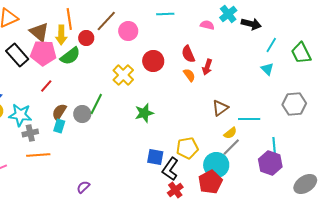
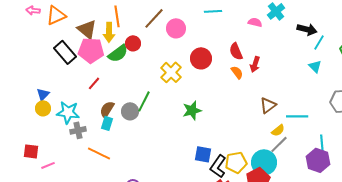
black arrow: (251, 24) -> (307, 29), moved
red circle: (86, 38) -> (133, 43), moved
yellow pentagon: (187, 148) -> (236, 162), moved
orange line: (38, 155) -> (99, 153), moved, turned 30

